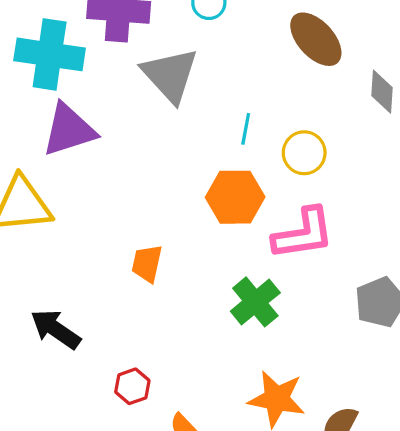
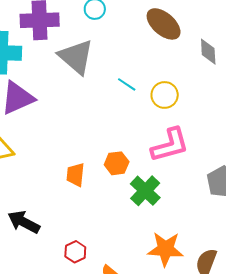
cyan line: (246, 129) -> (127, 84), turned -60
orange hexagon: (235, 197) -> (117, 163), moved, size x0.7

